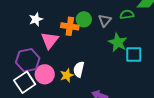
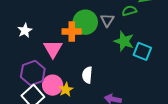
white star: (36, 19) -> (25, 31), moved
green circle: (84, 19) -> (85, 22), size x1.5
cyan square: (134, 54) -> (142, 51), turned 30
yellow star: (67, 75) -> (66, 90), moved

